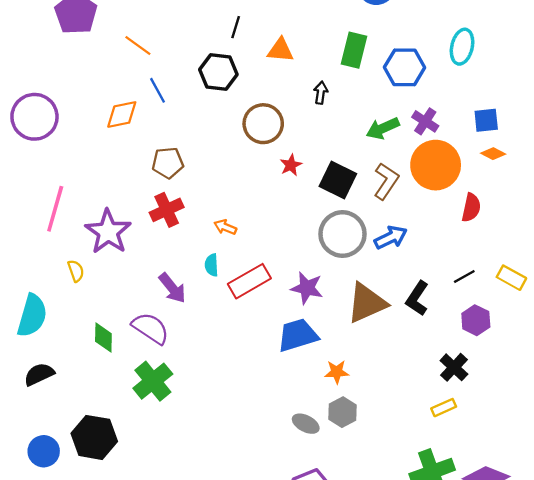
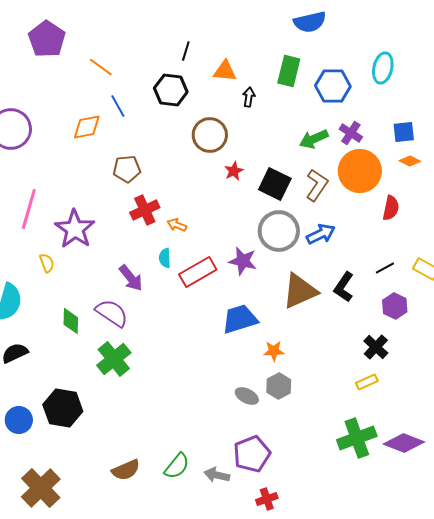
black arrow: (321, 93) -> (249, 97), moved
red cross: (167, 210) -> (145, 210), moved
purple star: (307, 288) -> (243, 261), moved

